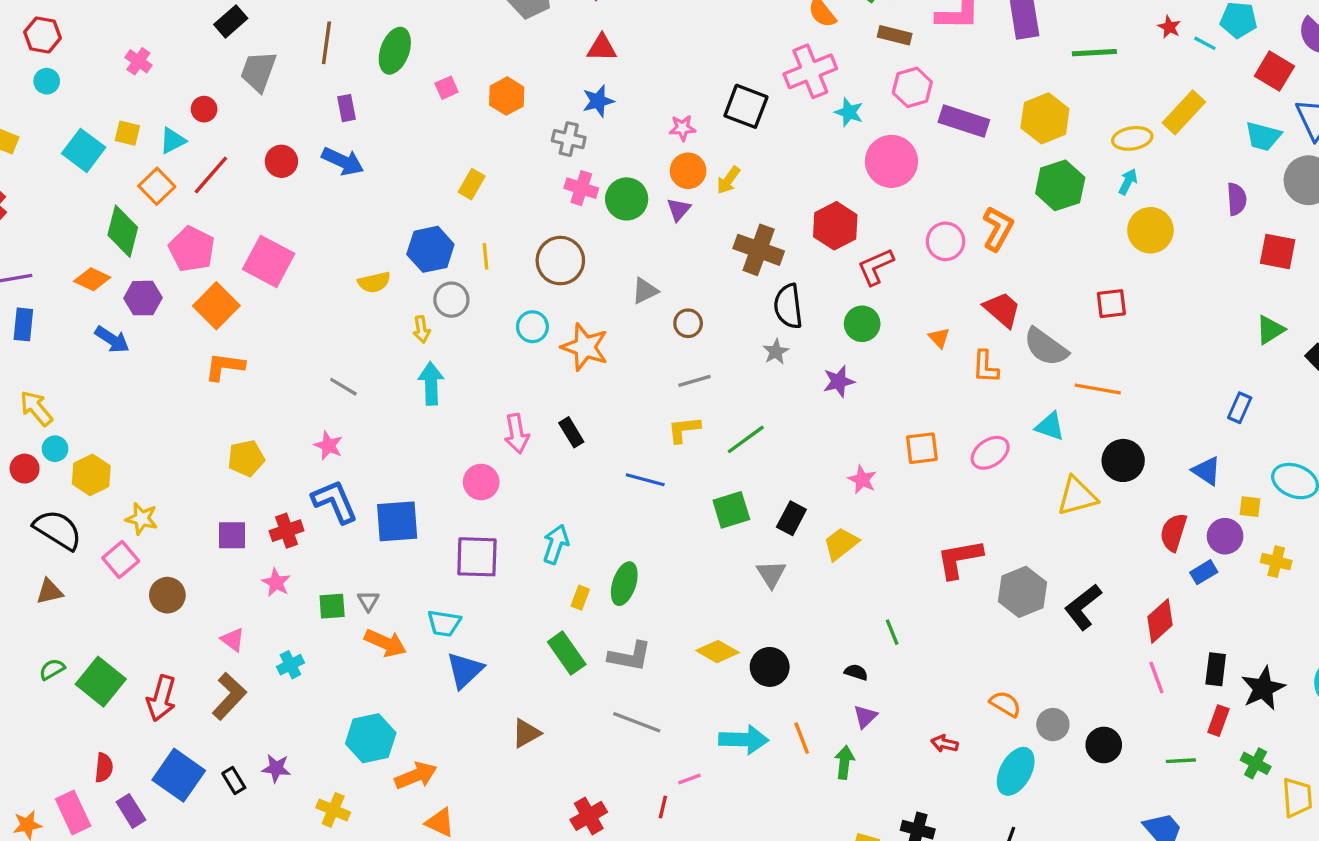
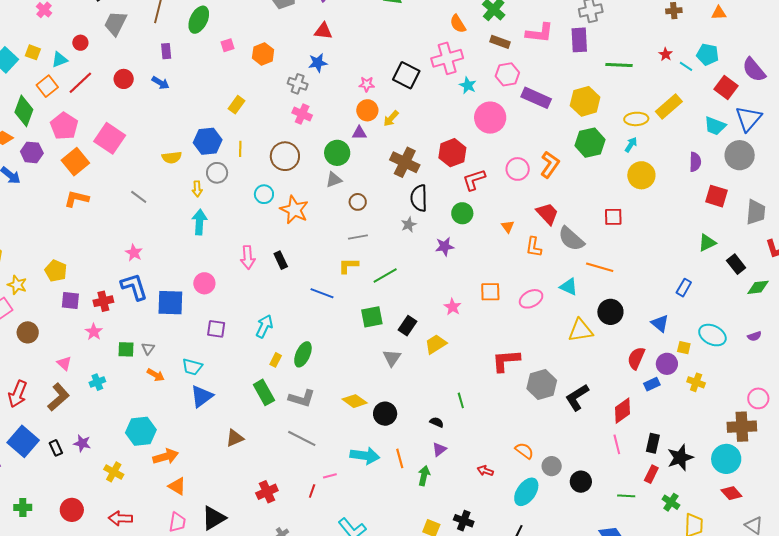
blue arrow: (343, 161) -> (160, 83), size x0.7
green circle: (627, 199) -> (337, 153), moved
purple triangle: (679, 209) -> (359, 133), turned 42
gray line: (343, 387) -> (139, 197), moved
yellow pentagon: (246, 458) -> (56, 271), moved, turned 30
pink circle: (481, 482) -> (204, 283), moved
purple square: (477, 557) -> (216, 329), size x0.7
orange arrow: (385, 643) -> (156, 375), size x0.7

